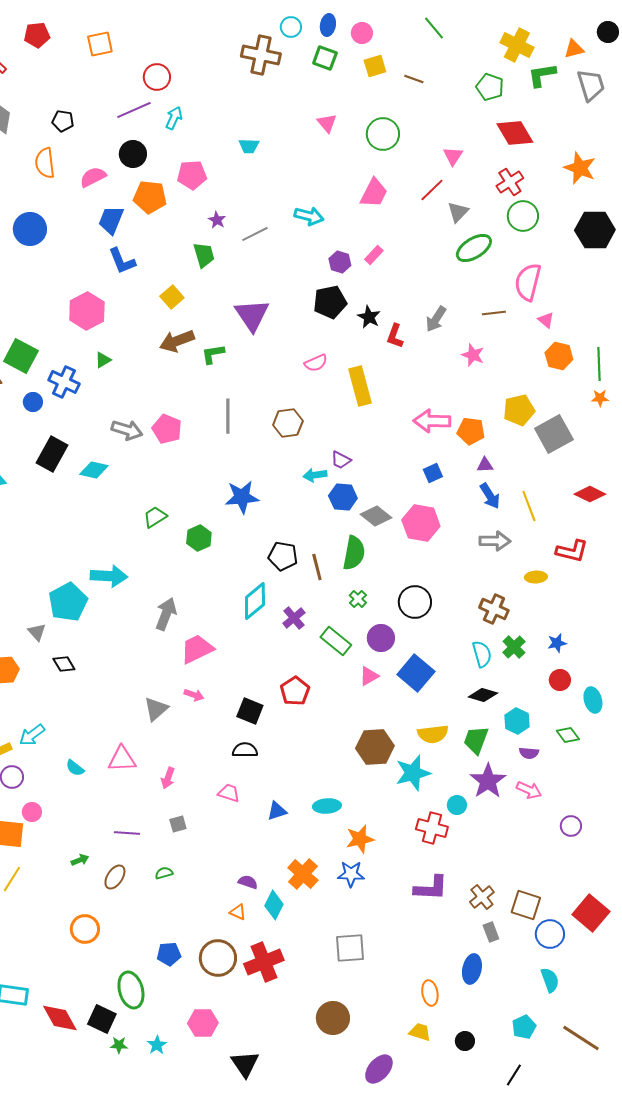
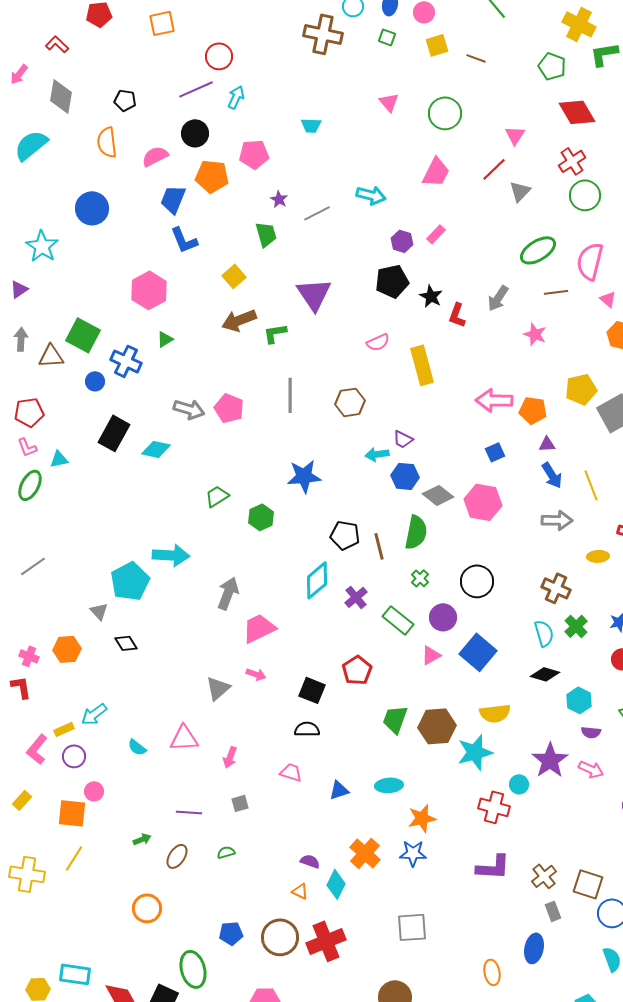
green square: (325, 58) -> (387, 37), size x0.7
green ellipse: (474, 248) -> (538, 250), moved
green trapezoid: (476, 740) -> (395, 719), moved

